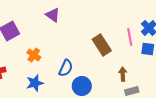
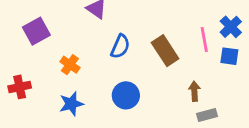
blue semicircle: (66, 68) -> (120, 46), moved
blue circle: (82, 86) -> (126, 95), moved

